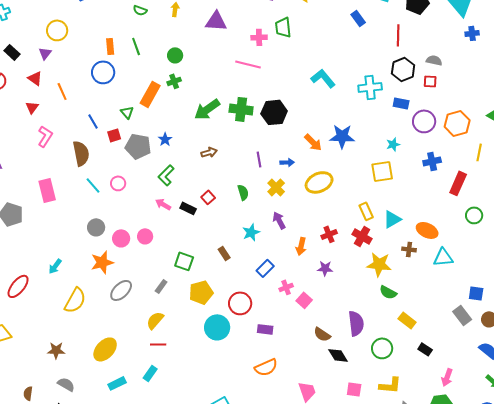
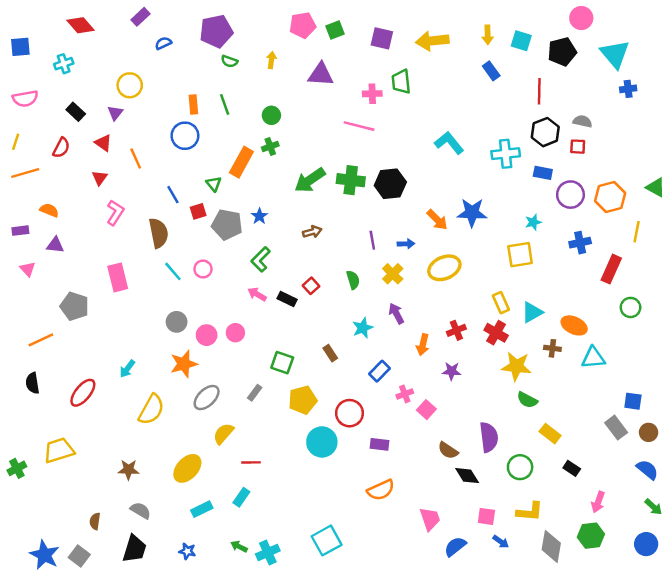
yellow semicircle: (155, 320) -> (223, 434), moved

